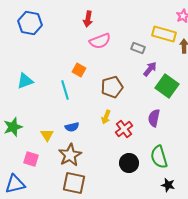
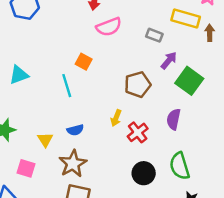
brown pentagon: (112, 87) -> (138, 84), moved

